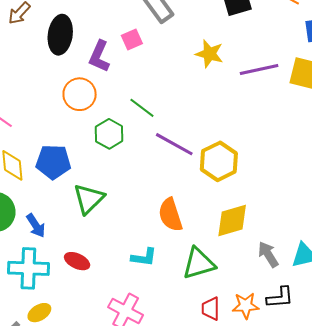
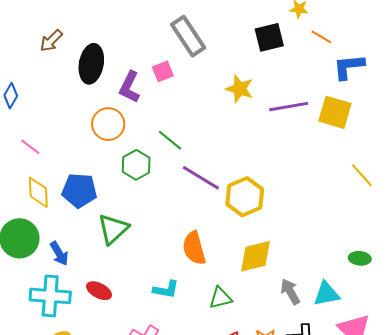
green triangle: (199, 263) -> (220, 298), size x0.7

